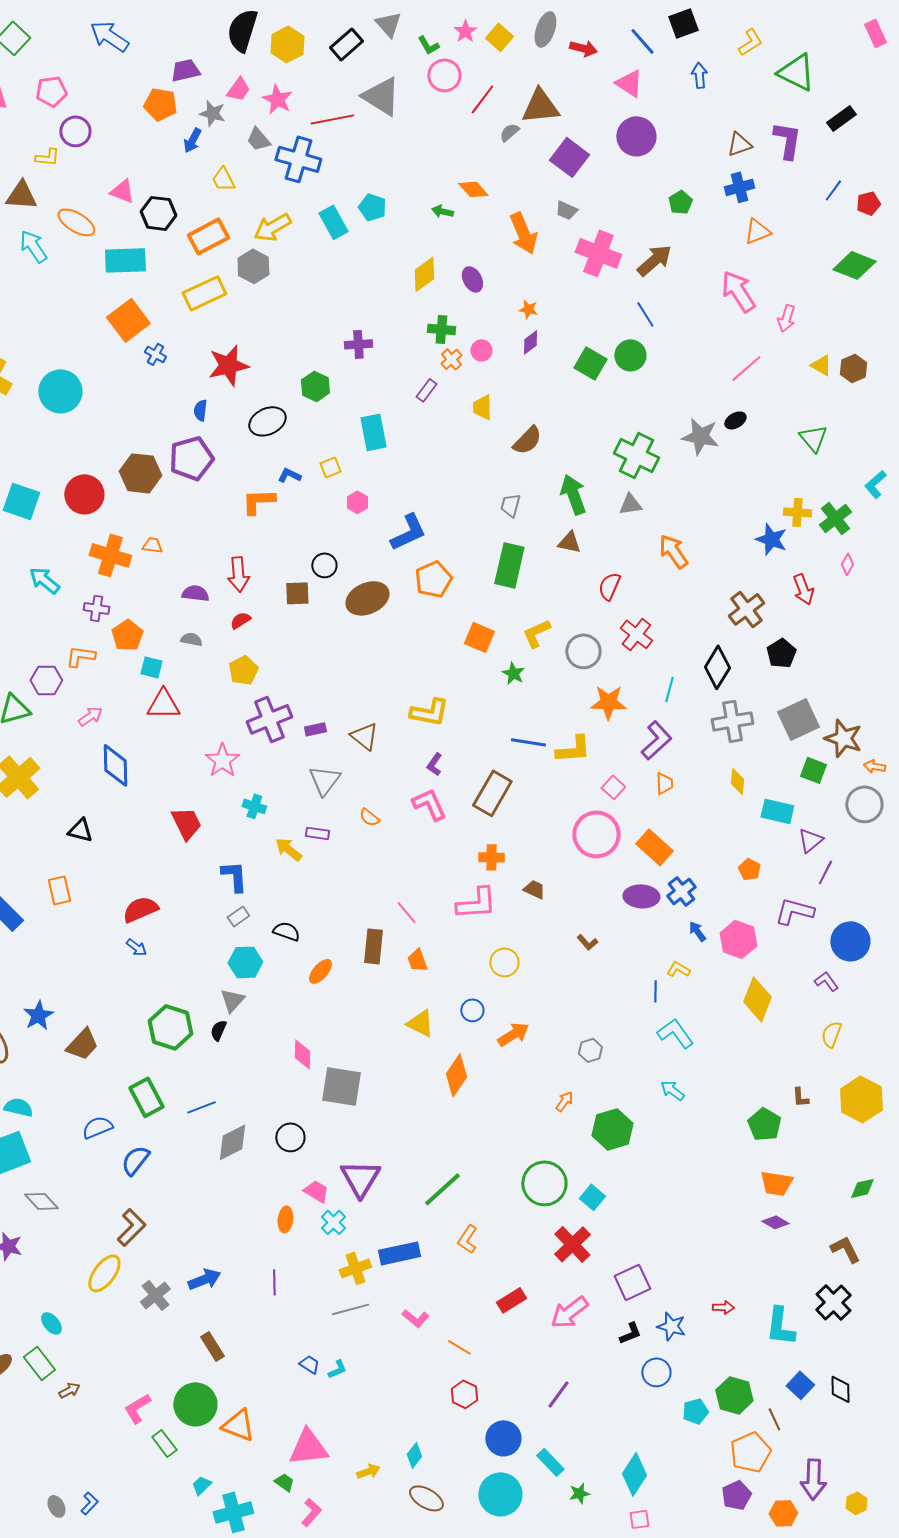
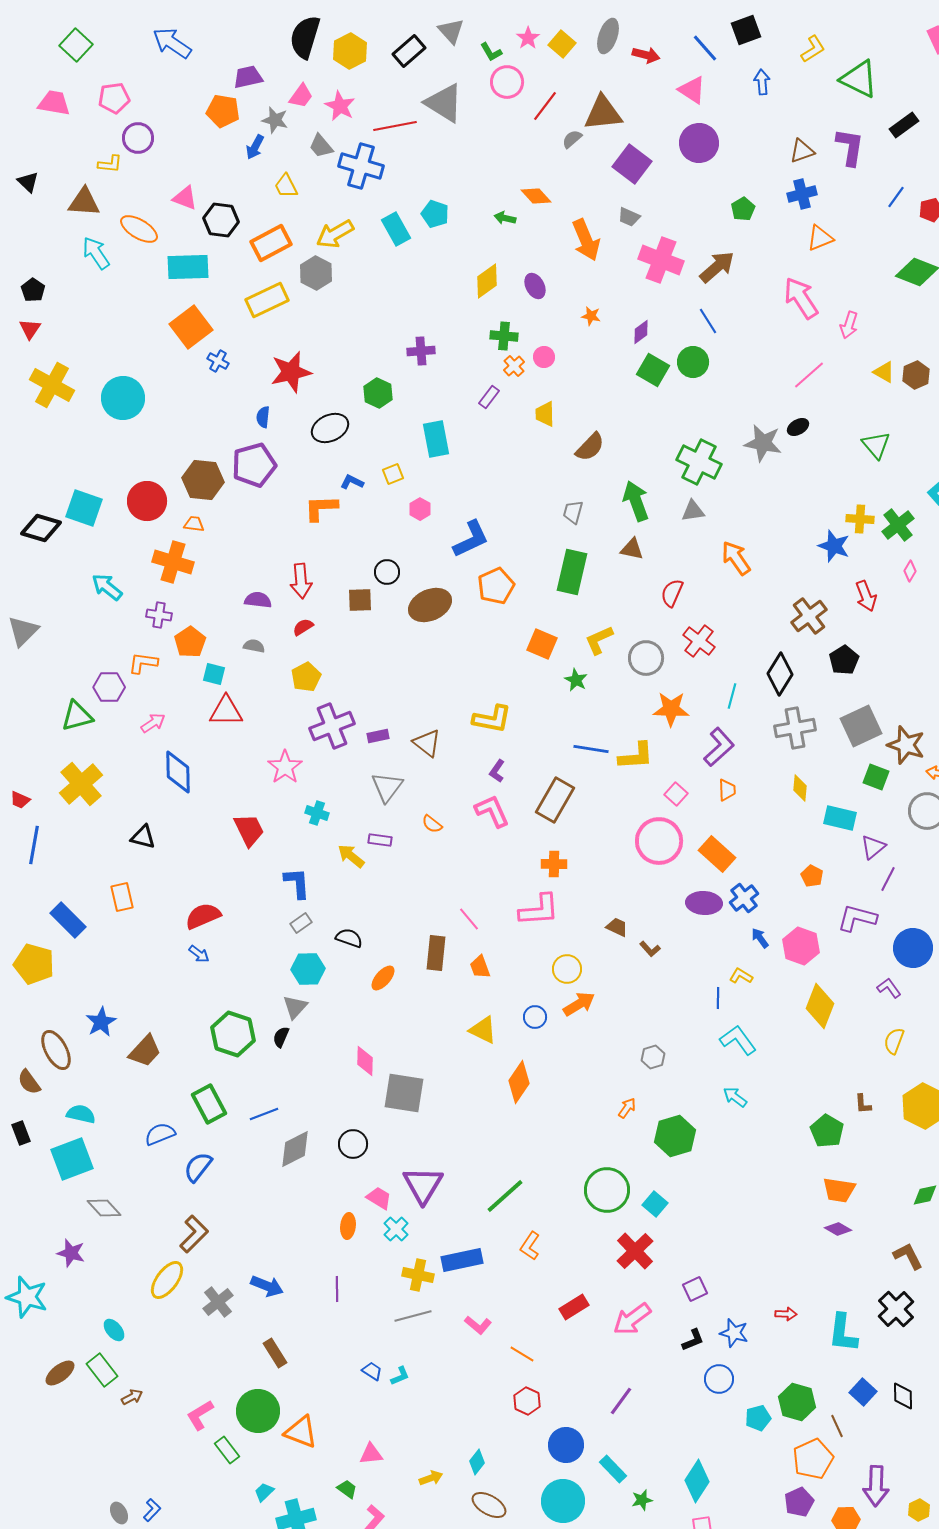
purple diamond: (530, 342) -> (641, 332), moved
orange trapezoid: (152, 545) -> (194, 524), moved
brown trapezoid: (534, 889) -> (617, 927), moved
orange arrow: (513, 1034) -> (579, 1004), moved
yellow cross: (355, 1268) -> (418, 1275), turned 32
blue arrow: (204, 1279) -> (267, 1286), turned 44
purple square: (632, 1282) -> (695, 1289), size x0.7
pink triangle: (308, 1447) -> (371, 1454), size x0.6

